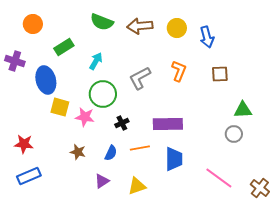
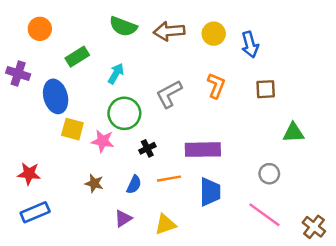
gray circle: (234, 134) -> (269, 174), moved

